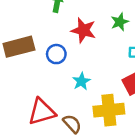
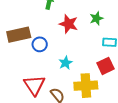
blue circle: (56, 54) -> (40, 44), moved
red triangle: (42, 112) -> (34, 85), turned -50

